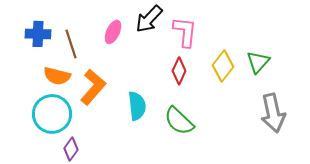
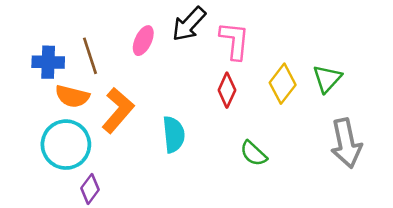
blue cross: (38, 34) -> (48, 62), moved
green semicircle: (179, 121) -> (254, 153), moved, size x0.7

